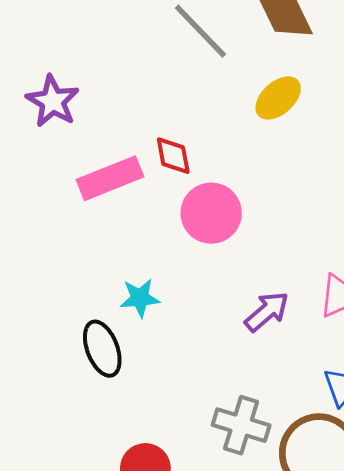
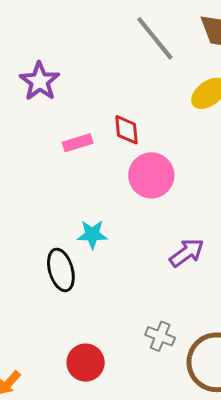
pink rectangle: (110, 178) -> (78, 143), size x0.6
gray cross: (241, 425) -> (160, 336), size x0.7

